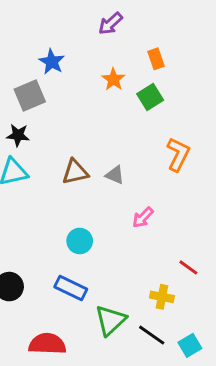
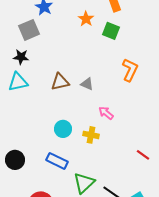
green square: (150, 97) -> (111, 31), turned -36
pink arrow: (143, 217) -> (106, 113), turned 84
red line: (188, 267) -> (143, 155), moved
yellow cross: (162, 297) -> (91, 135), moved

